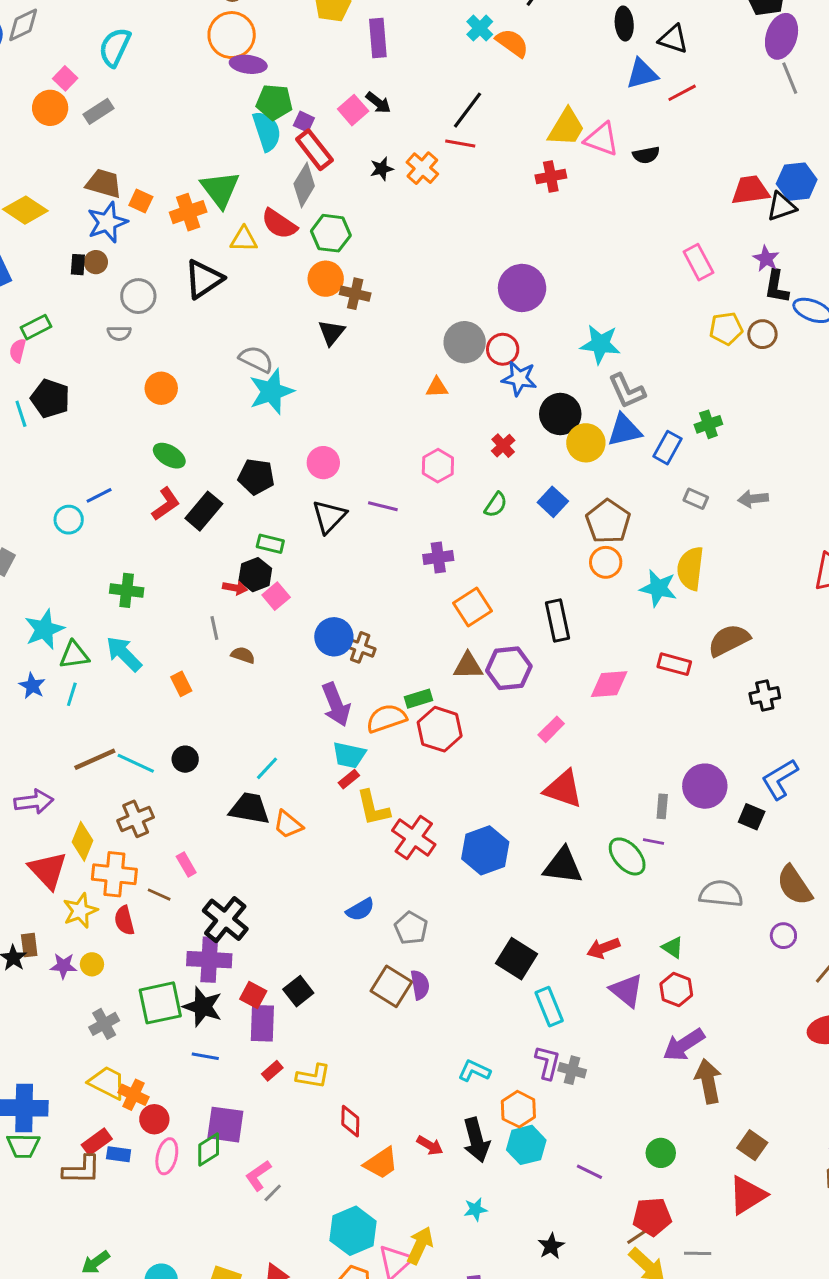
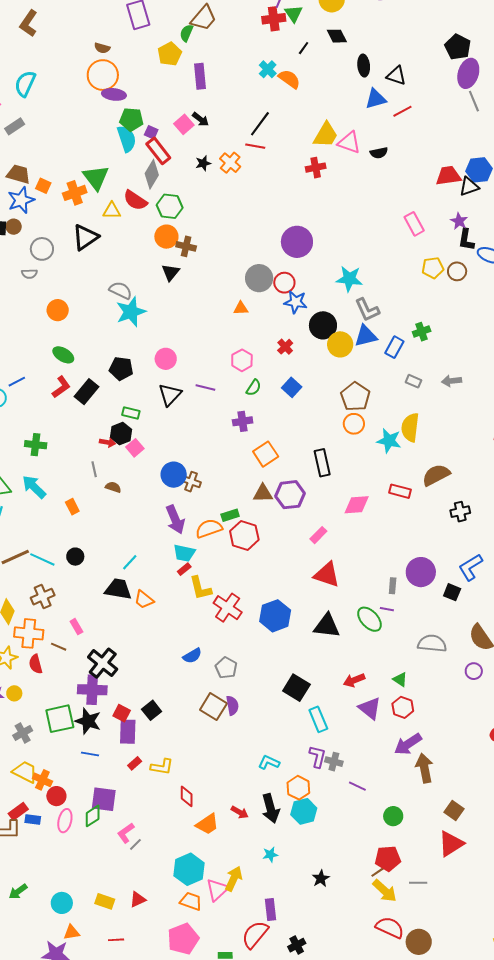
blue square: (553, 502) -> (292, 387), moved
green semicircle: (496, 505) -> (254, 388), moved
purple line: (589, 1172) -> (357, 786), moved

